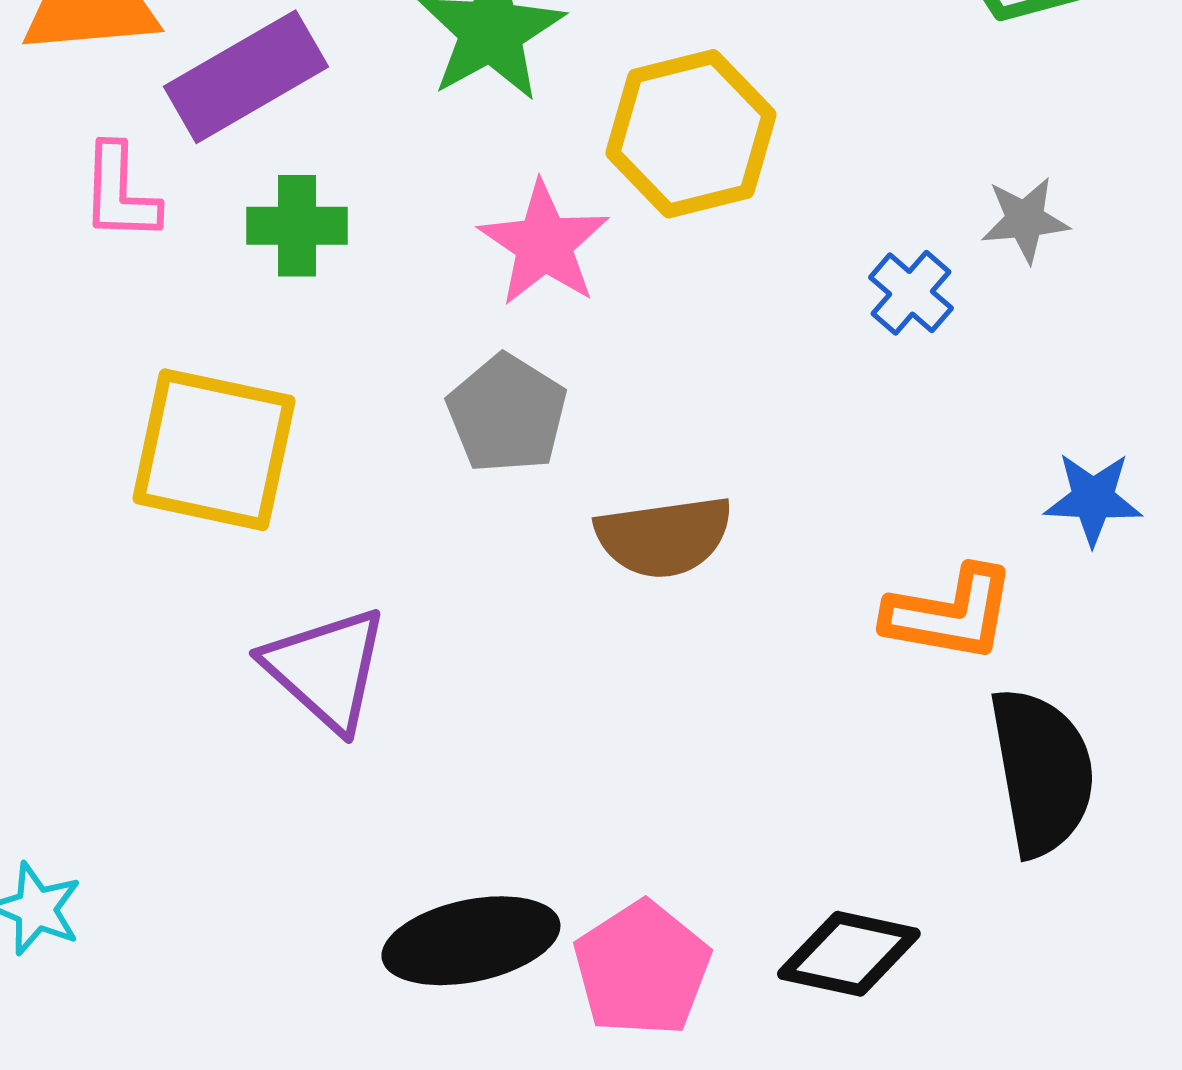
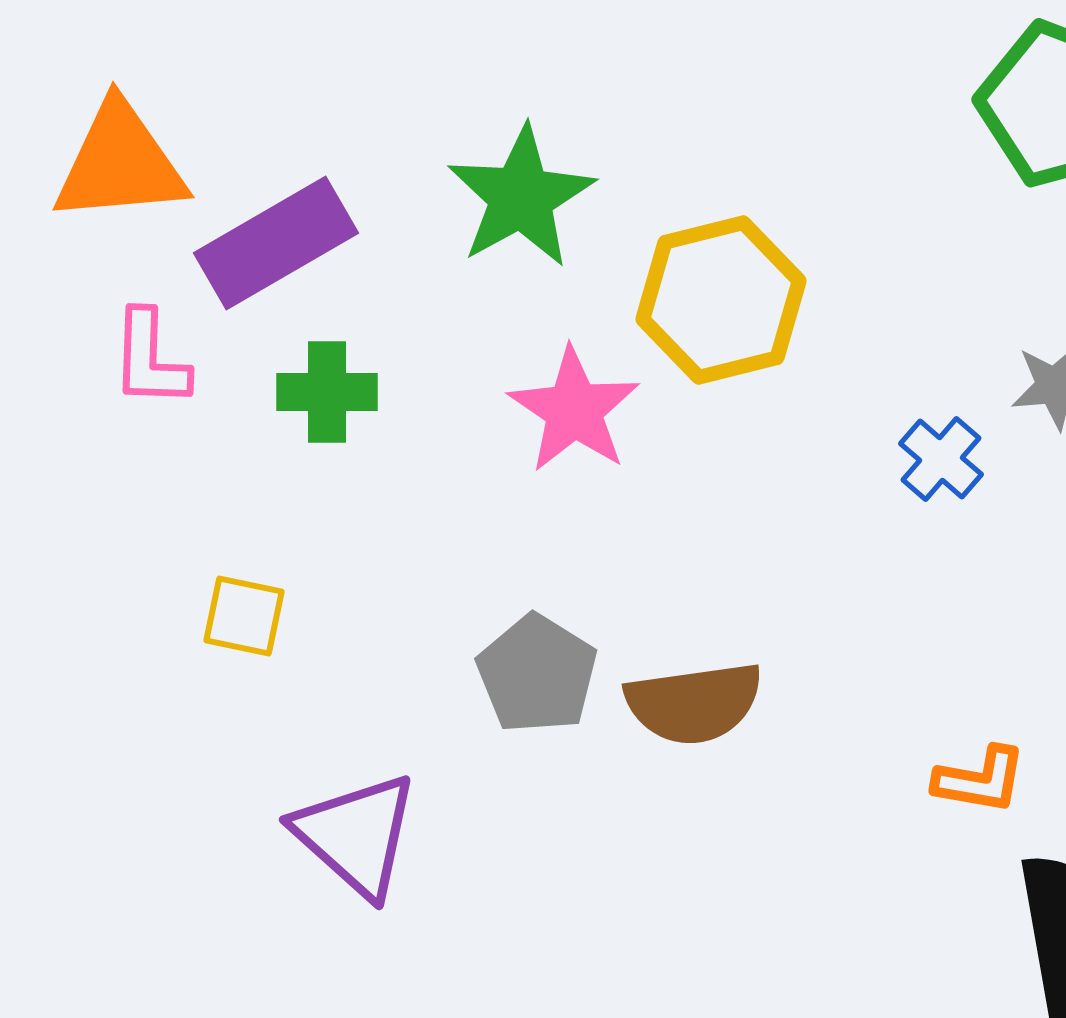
gray pentagon: (507, 414) -> (537, 674), moved
yellow square: (214, 450) -> (244, 616), size x0.5
orange L-shape: (950, 614) -> (980, 780), size x0.7

